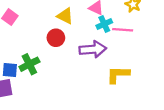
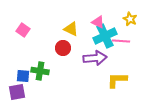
cyan cross: (104, 24) -> (105, 36), size x1.6
green cross: (29, 64) -> (40, 71), turned 36

